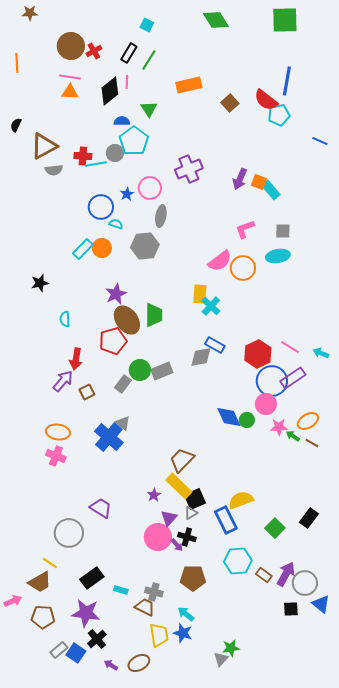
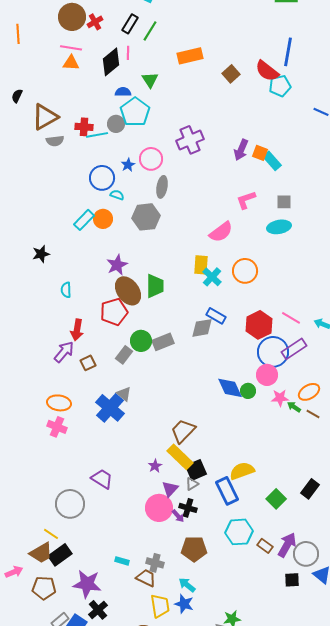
orange circle: (243, 268) -> (245, 271), moved
black rectangle: (92, 578) -> (60, 555), moved

